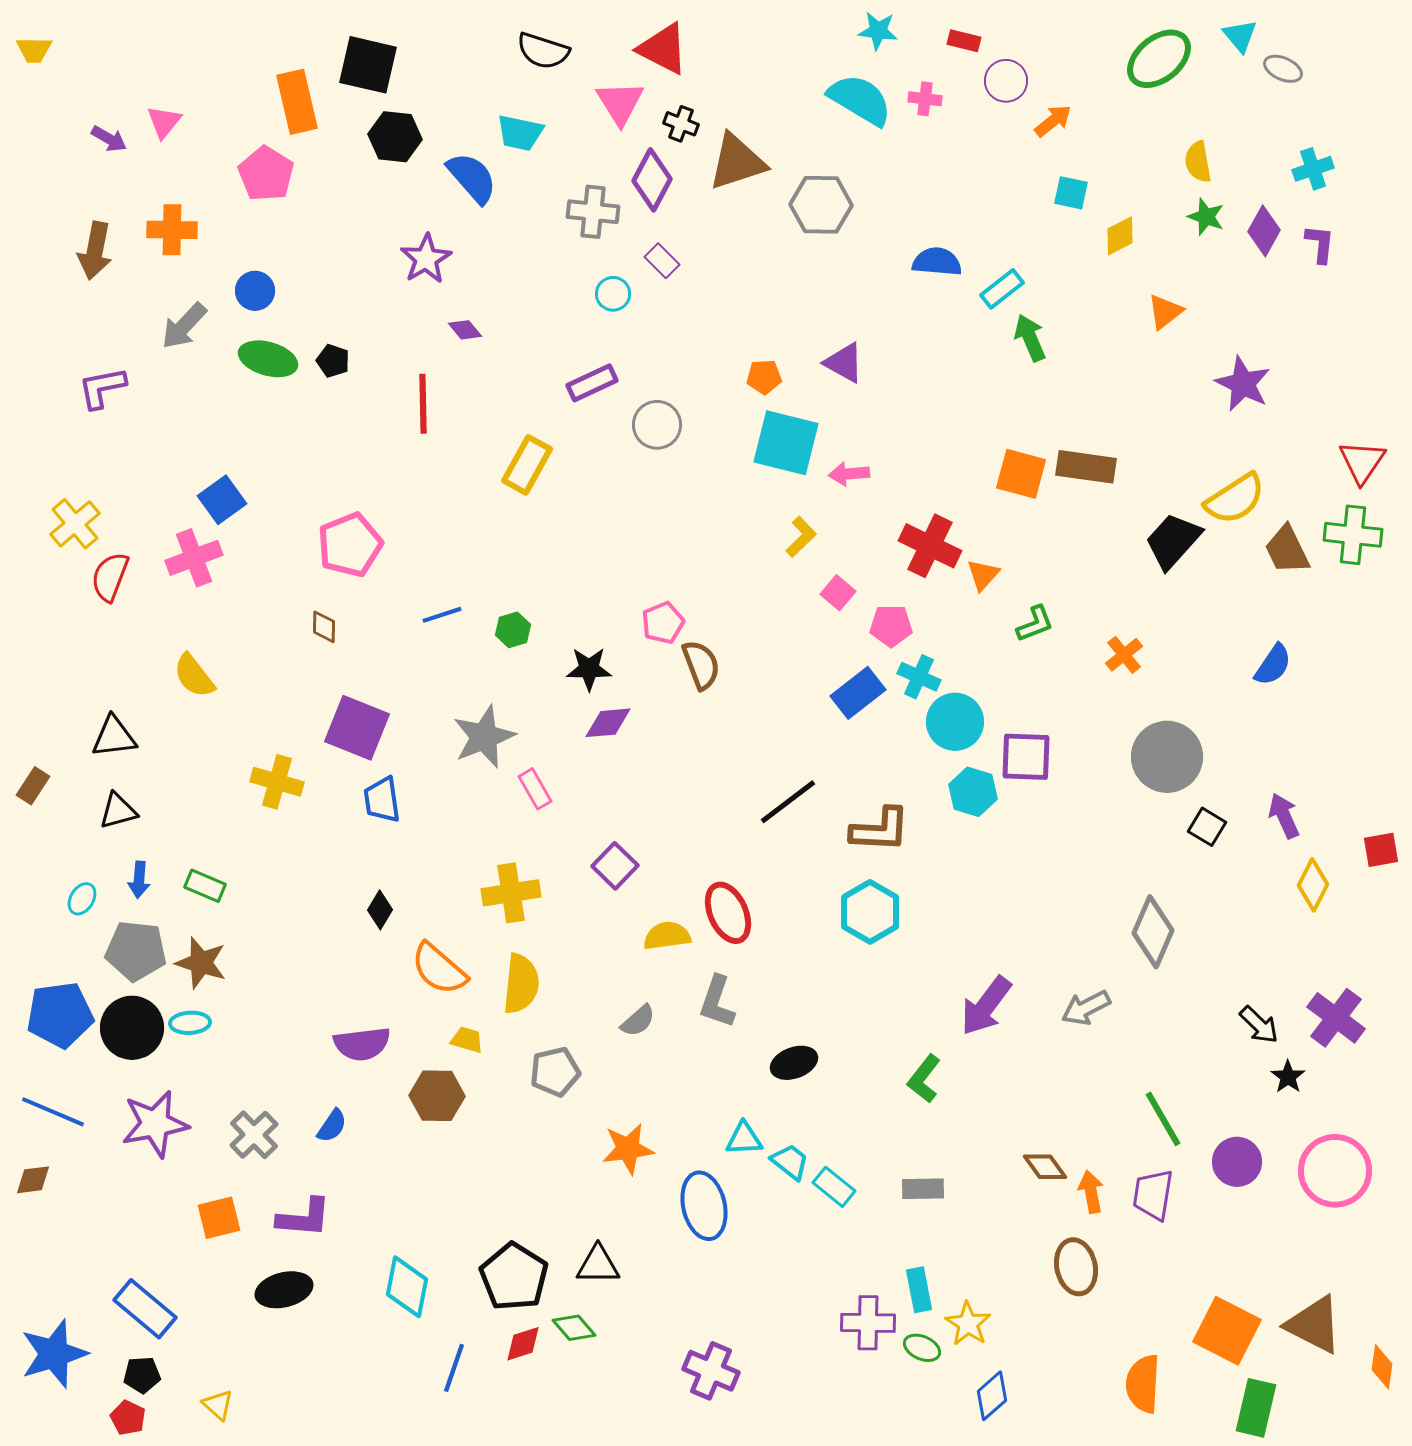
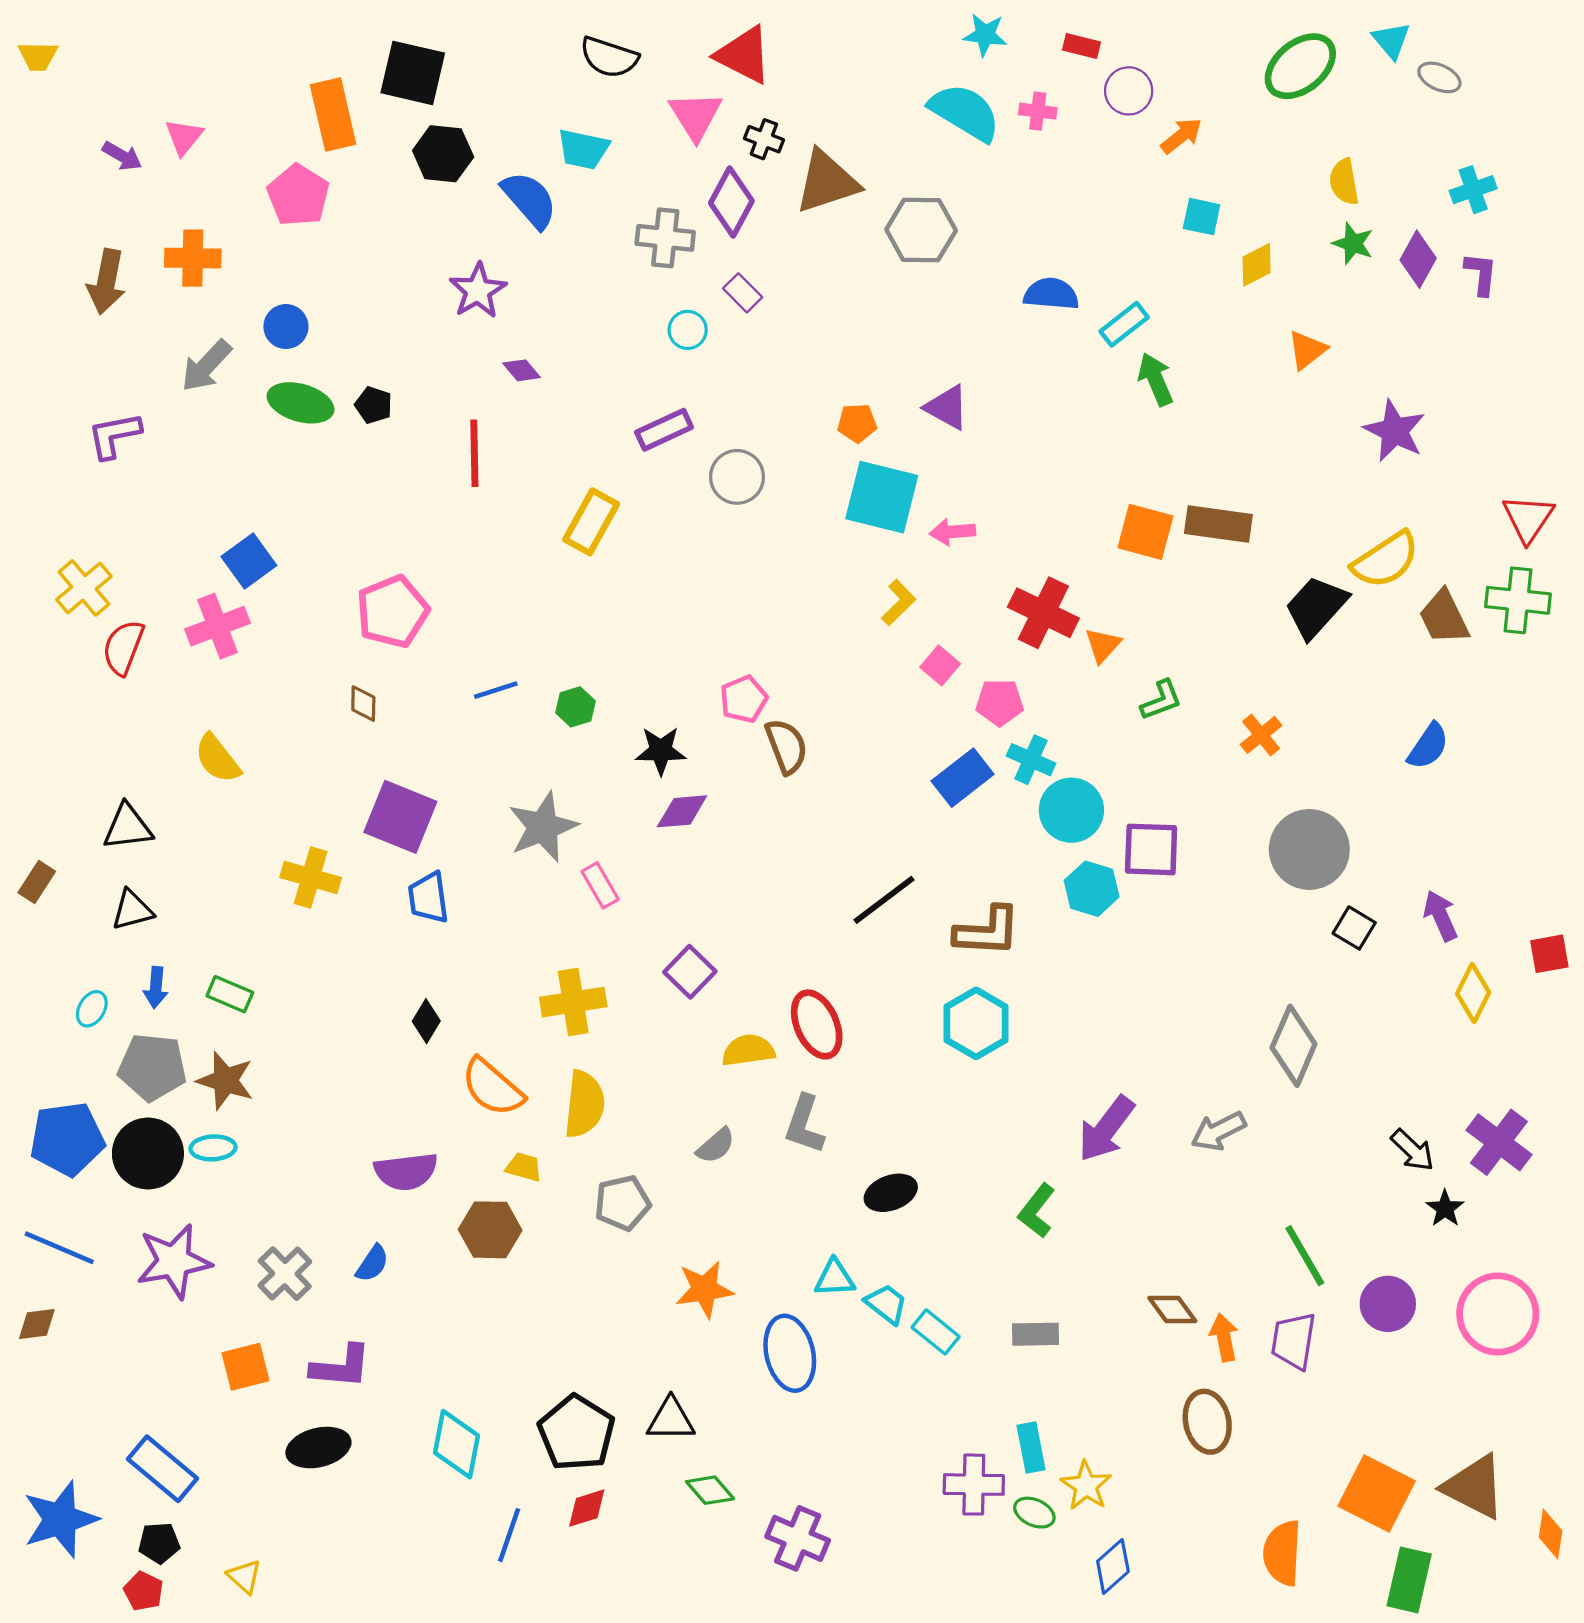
green diamond: (574, 1328) -> (710, 1490), moved

